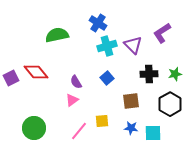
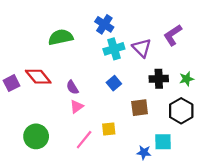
purple semicircle: (76, 82) -> (72, 87), moved
blue star: (131, 128) -> (144, 152), moved

